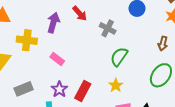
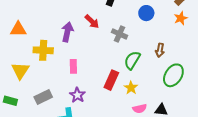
brown arrow: (163, 44) -> (160, 50), moved
pink rectangle: (57, 59) -> (73, 66), turned 56
red rectangle: (83, 91) -> (111, 80), moved

